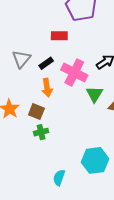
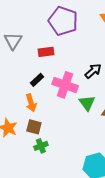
gray triangle: (21, 59) -> (13, 41), moved
orange arrow: (47, 88) -> (31, 103), moved

